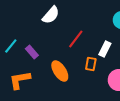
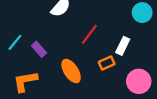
orange rectangle: (91, 64) -> (107, 63), turned 56

